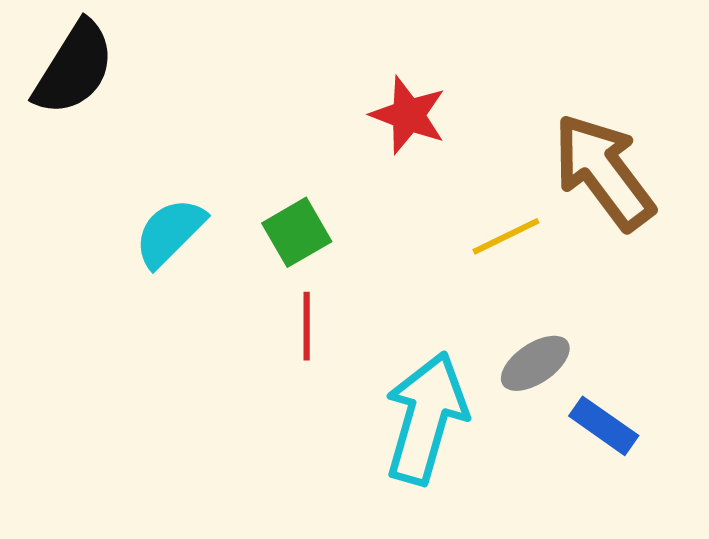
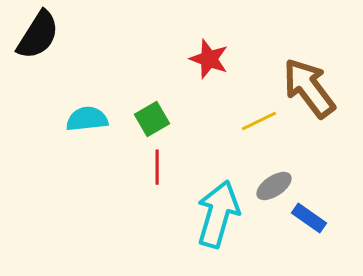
cyan semicircle: (170, 232) -> (87, 119), turned 39

